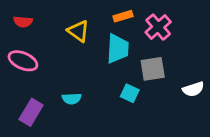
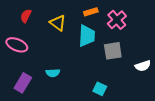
red semicircle: (23, 22) -> (26, 16), moved, turned 112
cyan square: (130, 93) -> (100, 89), moved

